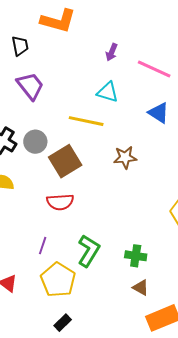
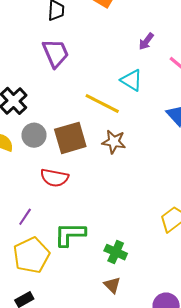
gray circle: (35, 142) -> (34, 135), moved
brown star: (125, 157) -> (114, 142), moved
green L-shape: (89, 251) -> (70, 234), turned -136

